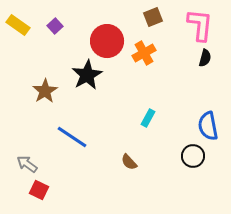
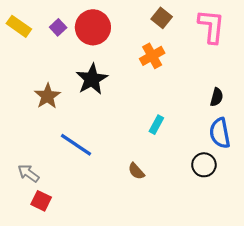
brown square: (153, 17) -> (162, 18), turned -30
red circle: (107, 41) -> (93, 27), moved
black semicircle: (205, 58) -> (217, 97), moved

